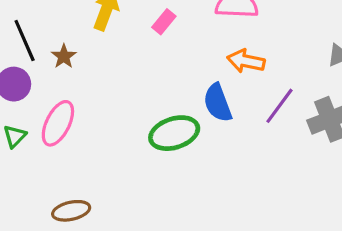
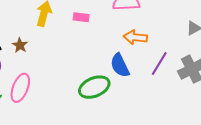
pink rectangle: (164, 22) -> (81, 17), turned 63

